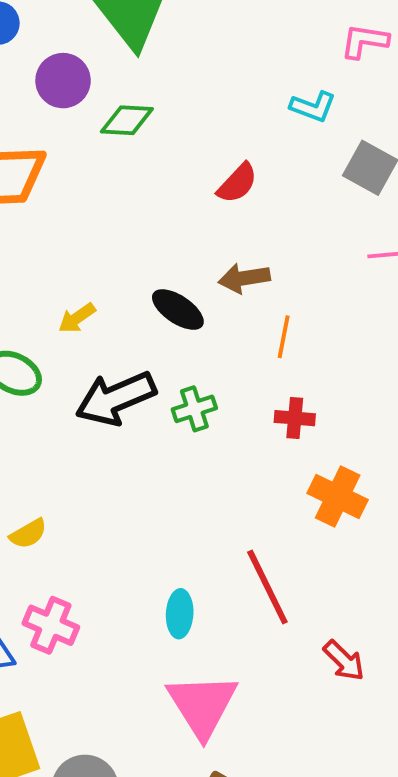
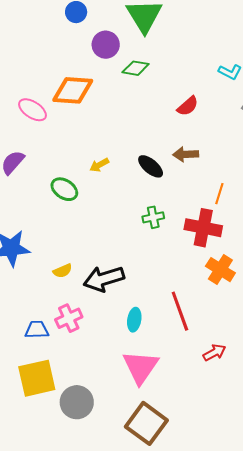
orange line: (284, 337) -> (219, 194), moved
black arrow: (116, 398) -> (104, 279), moved
red cross: (295, 418) -> (203, 228), size x1.8
pink cross: (51, 625) -> (69, 318), turned 36
red arrow: (344, 661) -> (214, 353), turned -80

